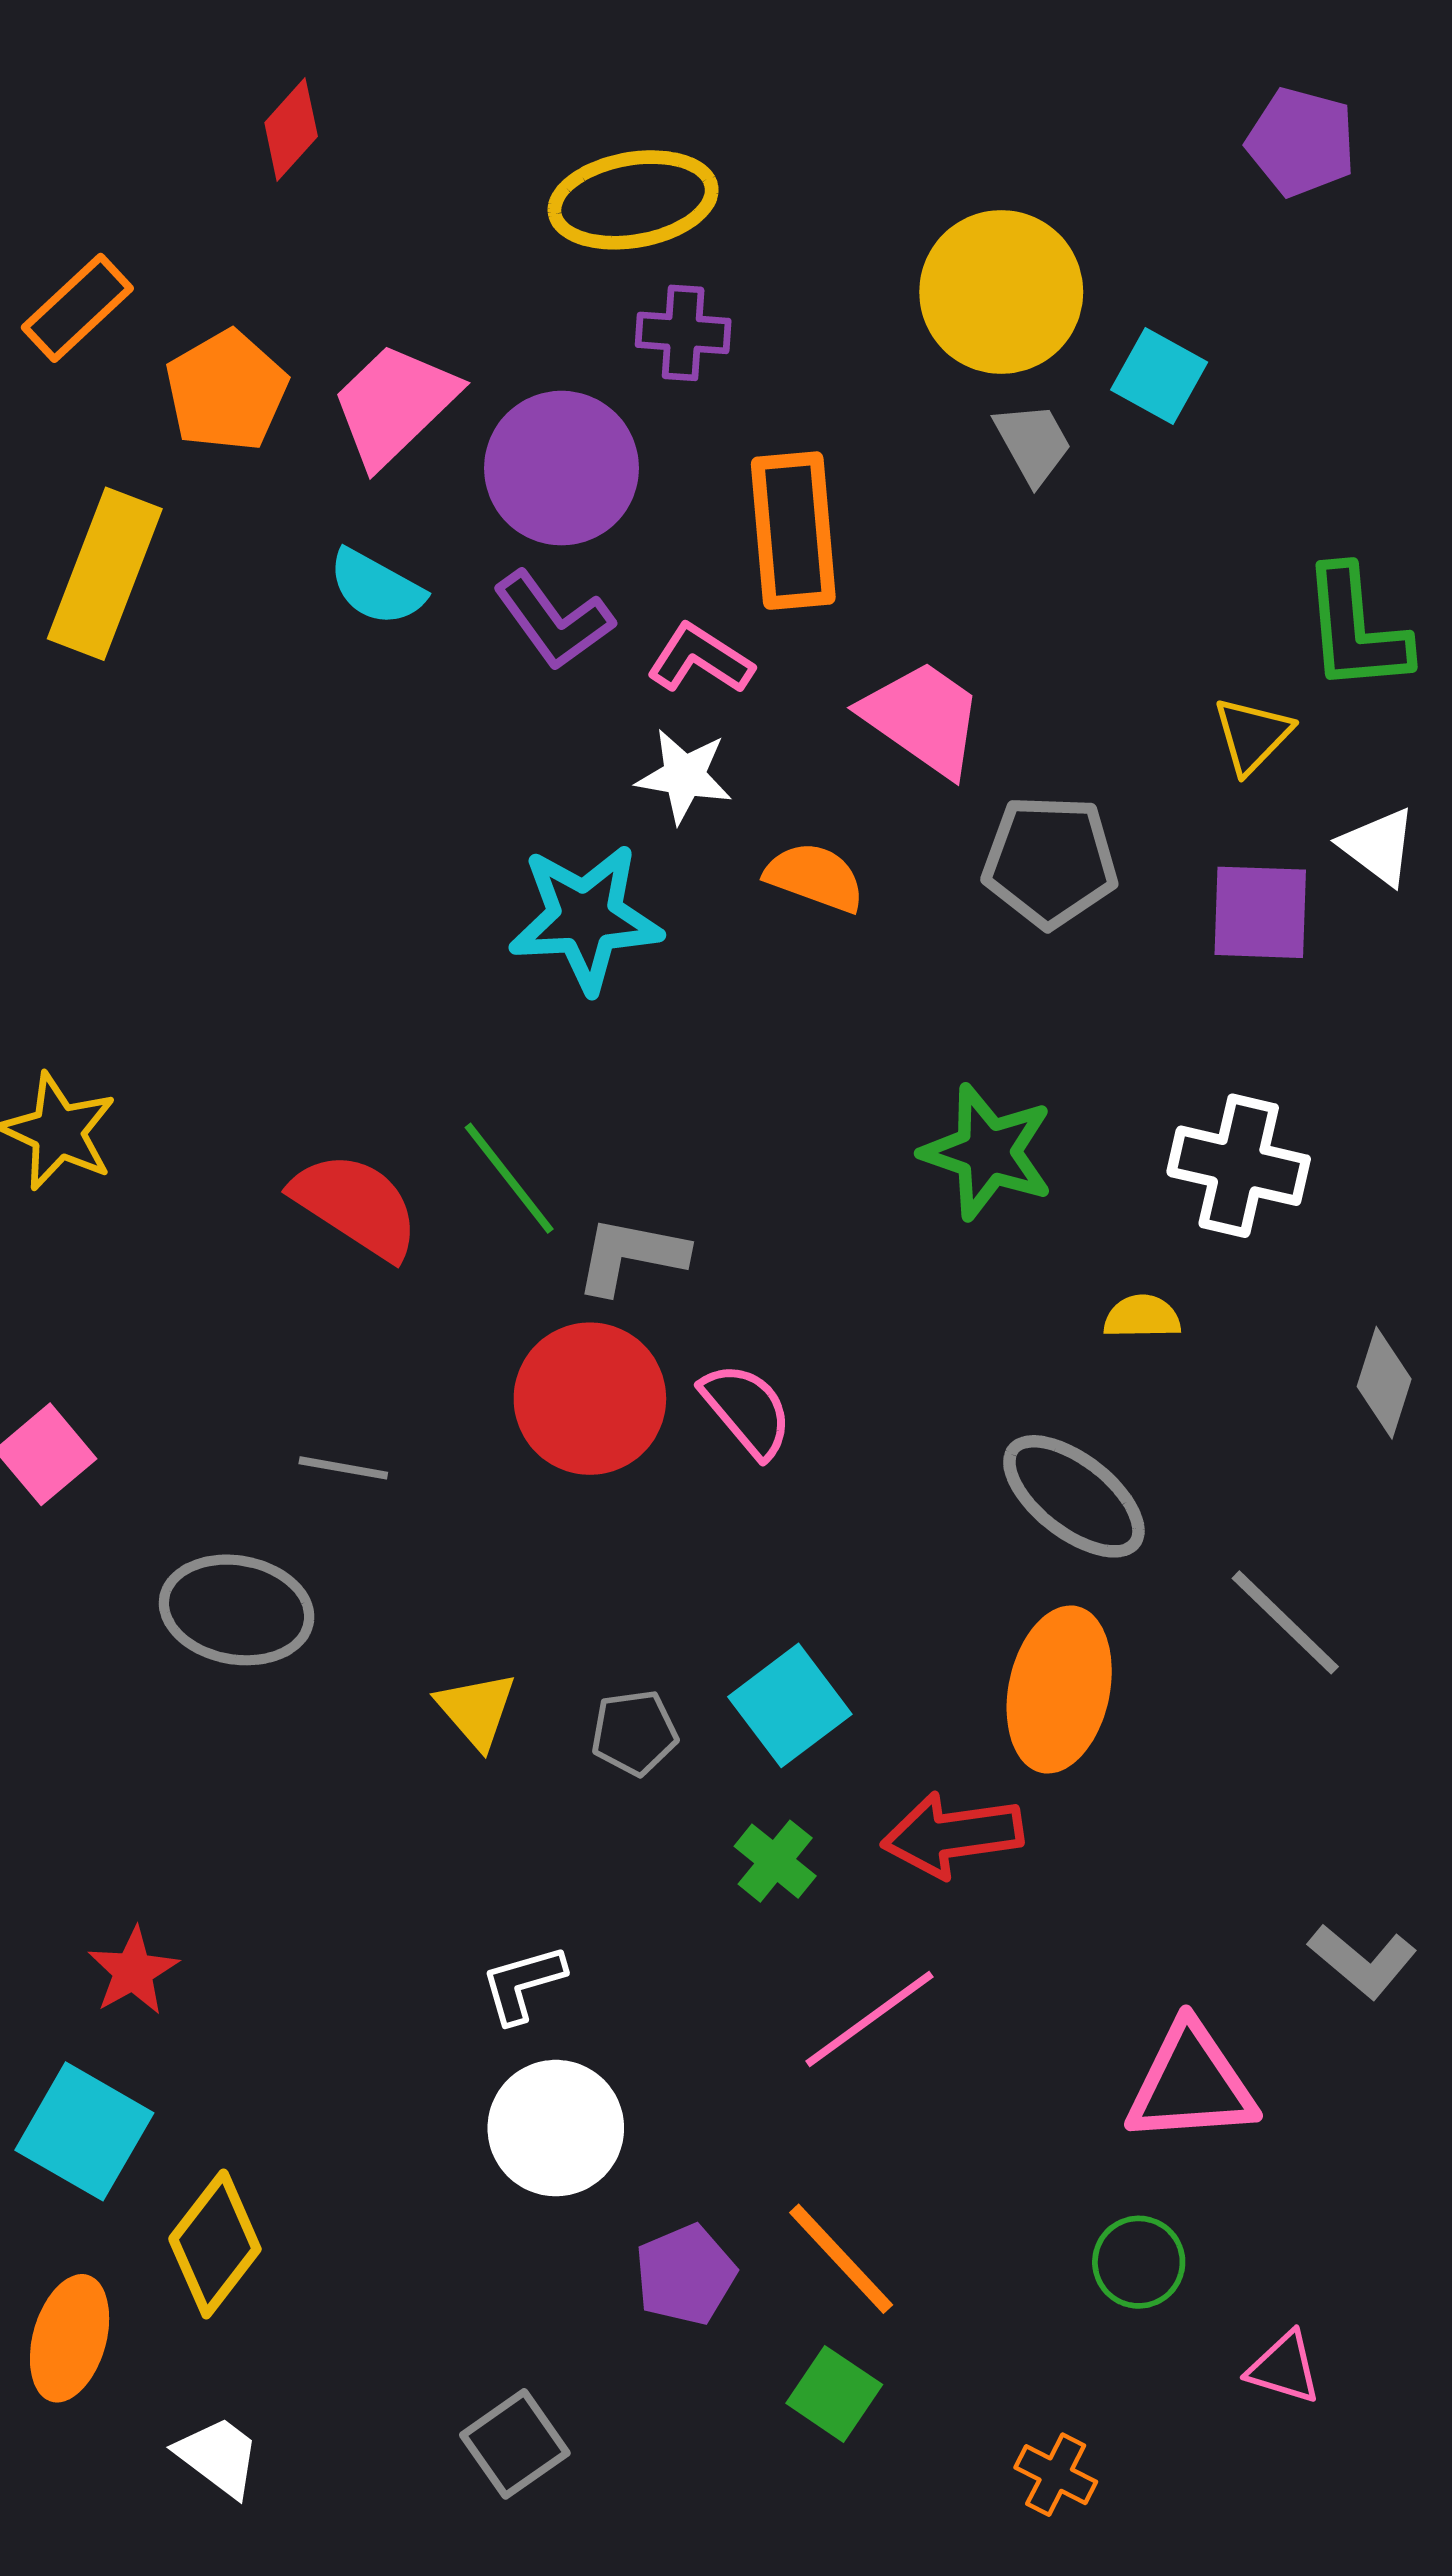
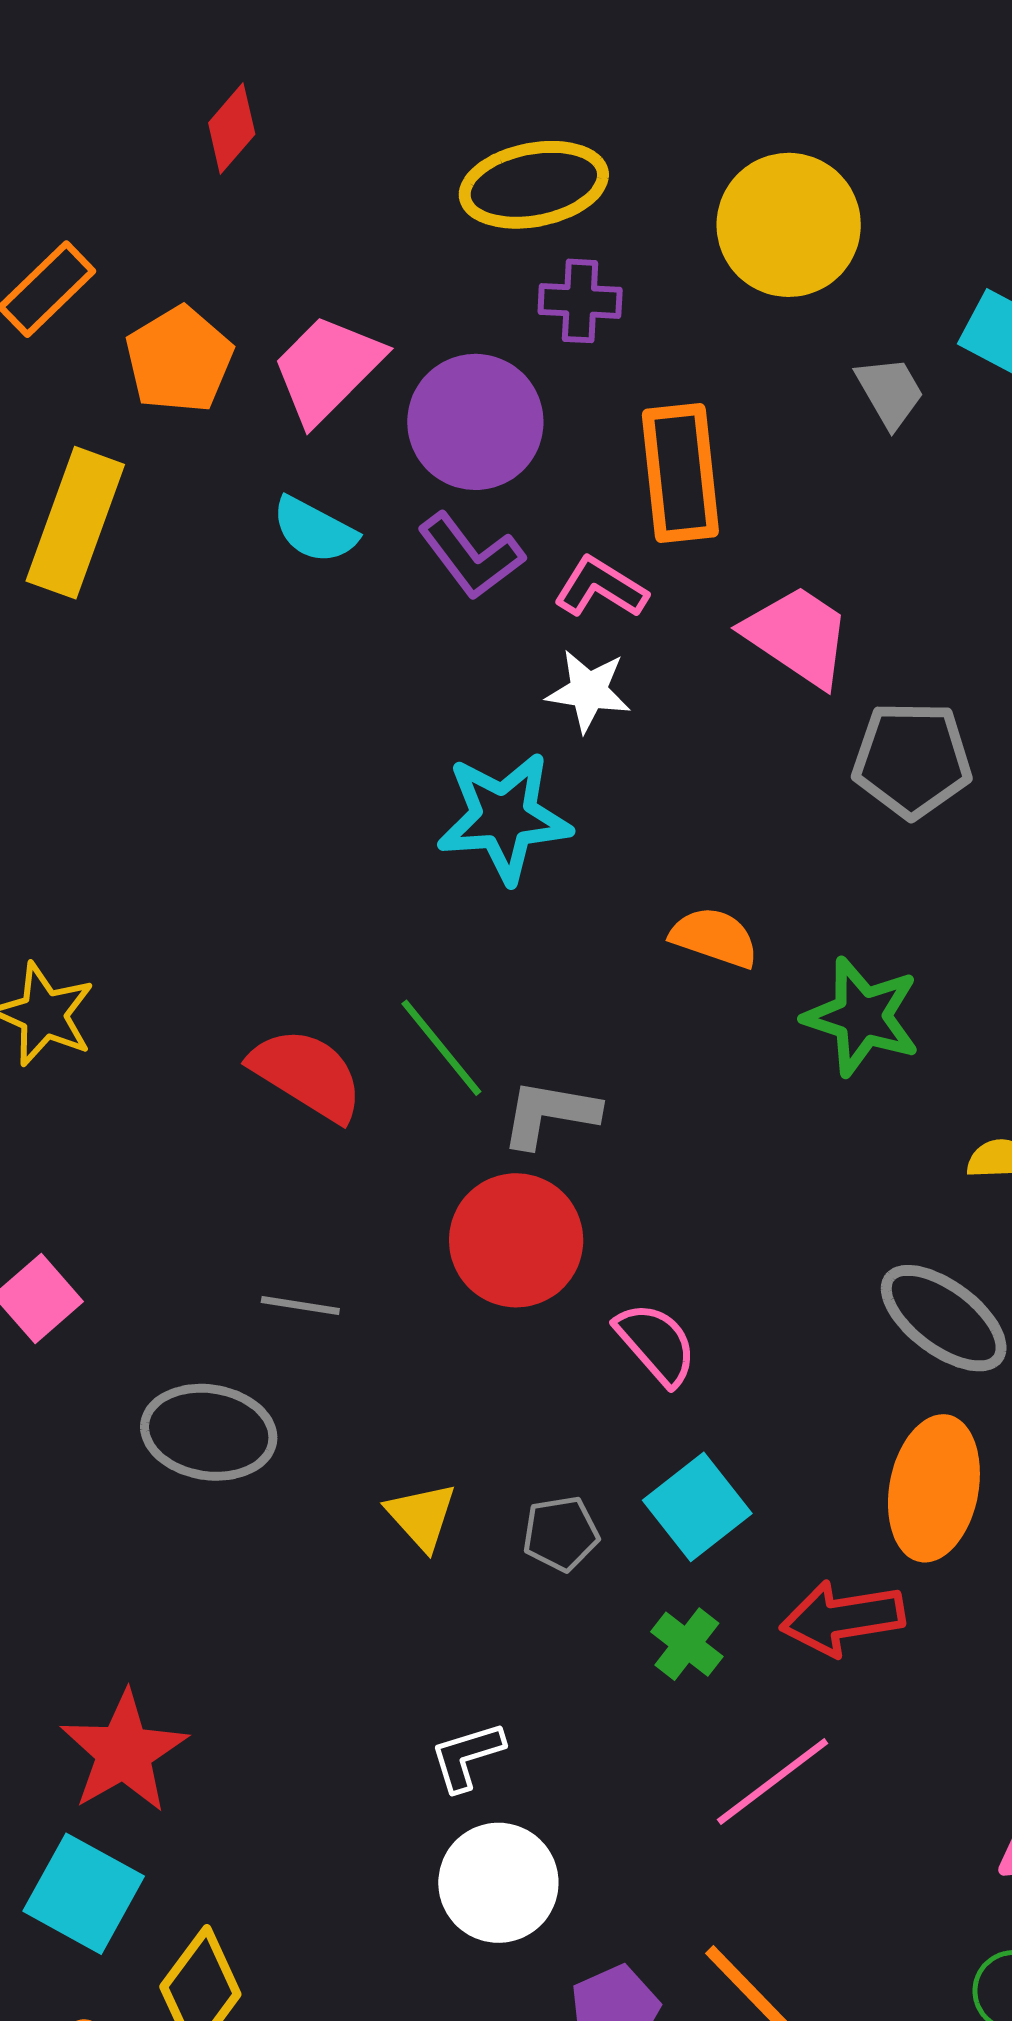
yellow circle: (1001, 292) -> (789, 225), moved
orange semicircle: (815, 877) -> (714, 937), moved
pink semicircle: (747, 1410) -> (656, 1344), moved
red star: (133, 1971) -> (124, 1752), size x1.6

